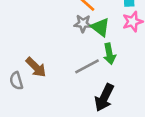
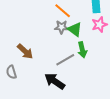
brown arrow: (36, 67) -> (25, 51), moved
black arrow: (104, 98) -> (55, 81), moved, turned 100

